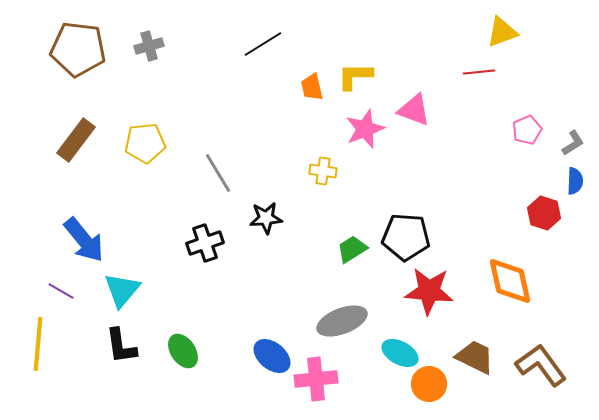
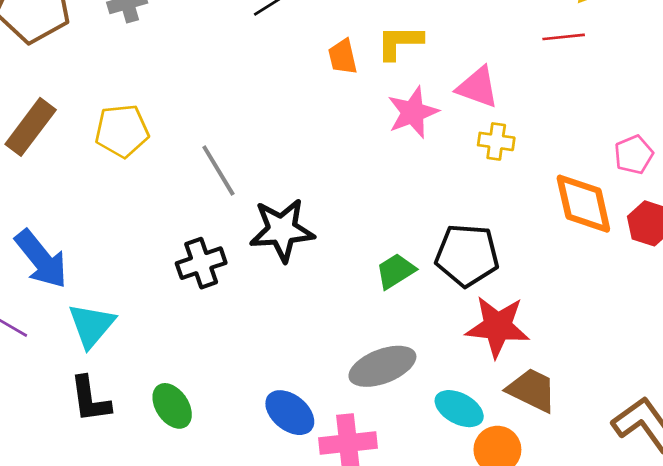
pink pentagon: (527, 130) -> (634, 155), moved
yellow cross: (323, 171) -> (496, 141), moved
black star: (266, 218) -> (282, 230), size x1.5
orange diamond: (510, 281) -> (583, 204), moved
brown trapezoid: (475, 357) -> (532, 390), moved

